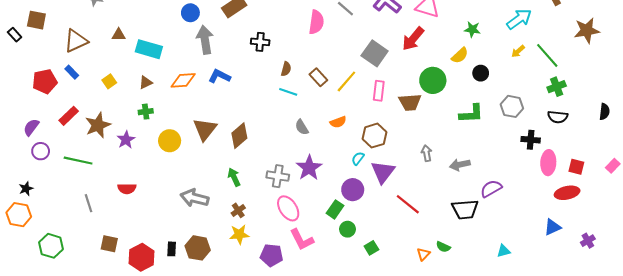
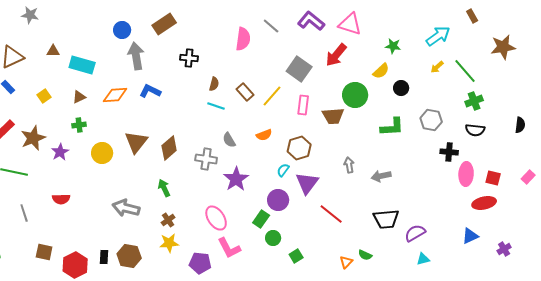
gray cross: (278, 176) -> (206, 159), moved
purple semicircle: (491, 189) -> (415, 233), moved

